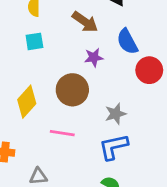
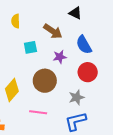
cyan square: (34, 41) -> (30, 47), moved
red circle: (149, 70) -> (88, 72), moved

